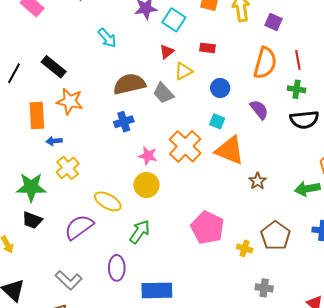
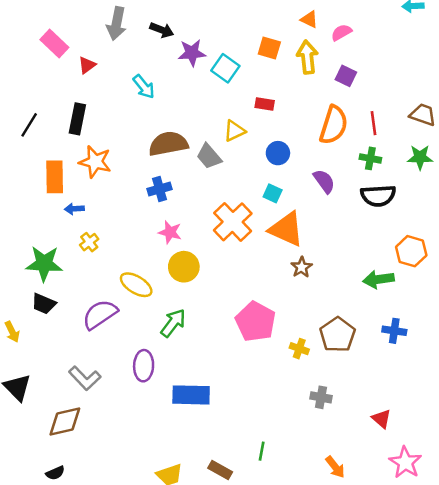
red triangle: (167, 52) -> (87, 65), moved
black rectangle: (54, 67) -> (77, 119), turned 60
pink star: (148, 156) -> (170, 232), moved
yellow cross: (68, 168) -> (89, 242), size x0.7
brown star: (258, 181) -> (302, 267), moved

